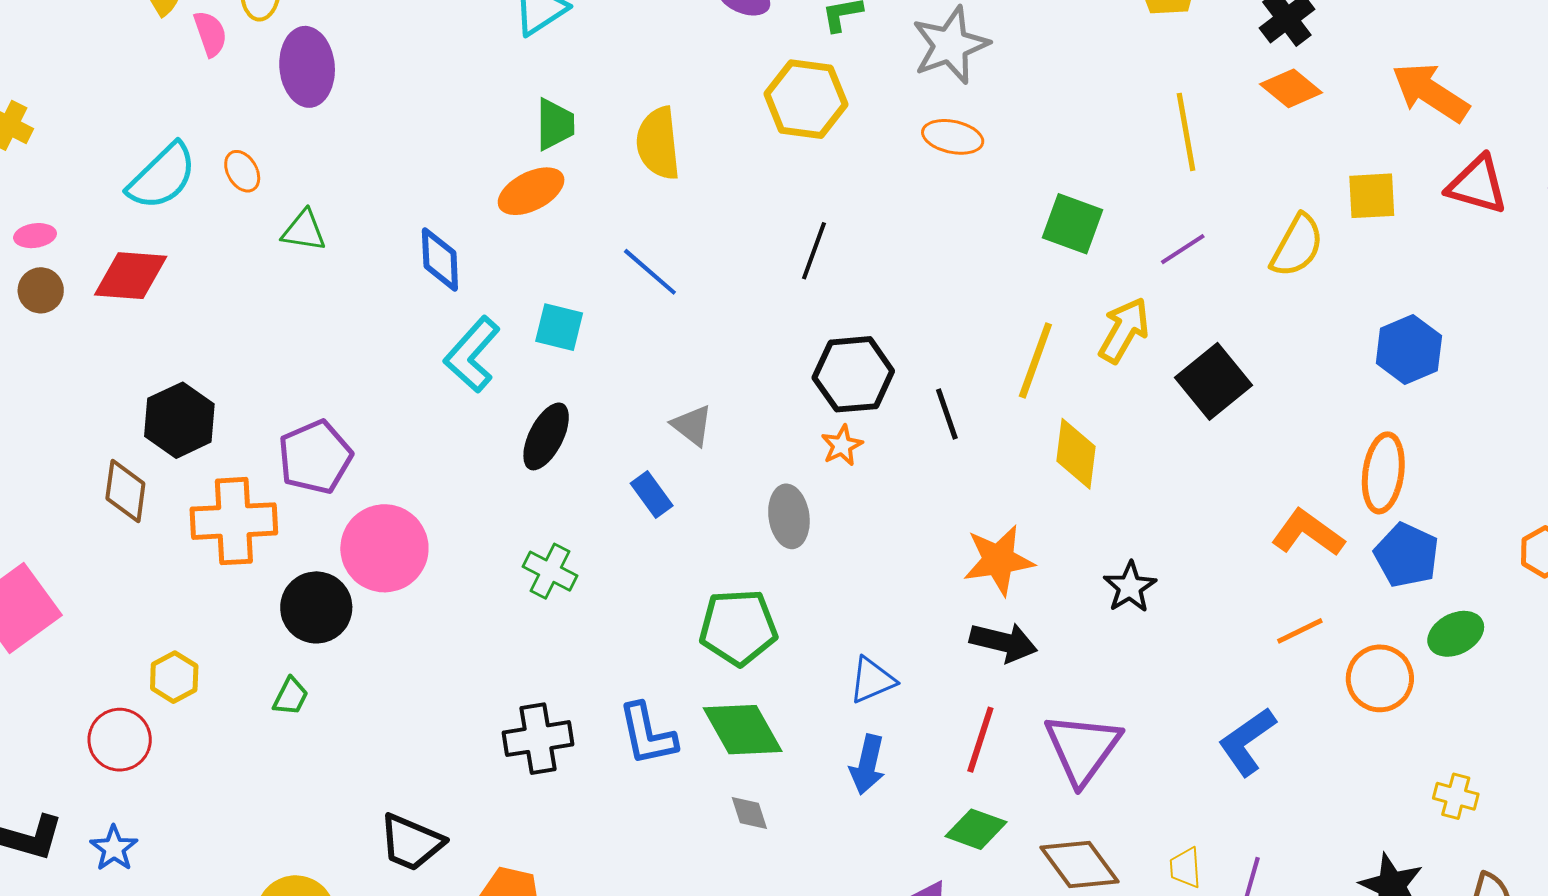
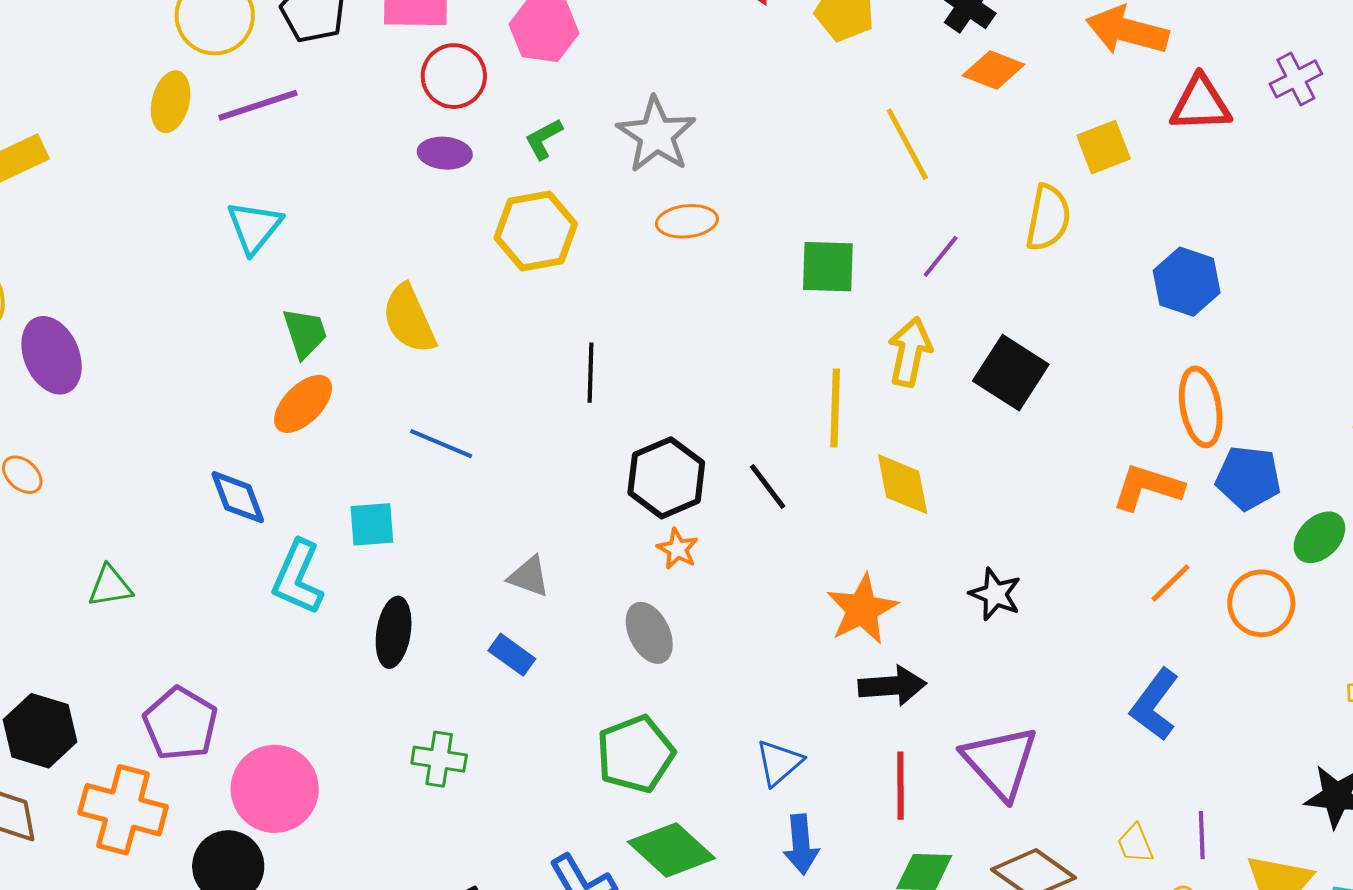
green triangle: (304, 231) -> (110, 586), moved
orange cross: (234, 521) -> (123, 810), turned 36

